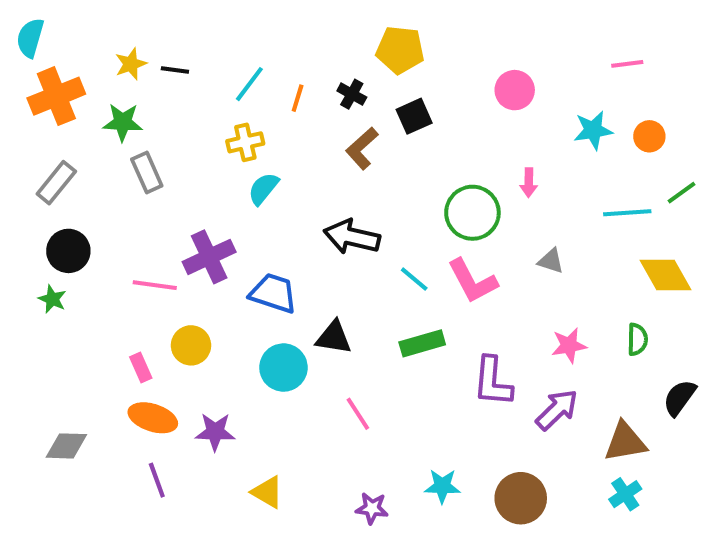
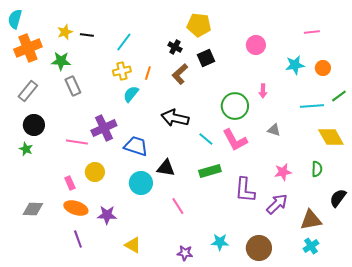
orange line: (298, 98) -> (148, 73), moved
gray diamond: (66, 446) -> (33, 209), moved

